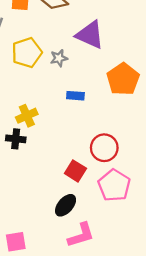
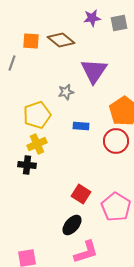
purple triangle: (90, 35) -> (94, 71), turned 40
yellow pentagon: (27, 53) -> (37, 115), moved
red circle: (104, 148) -> (116, 141), moved

